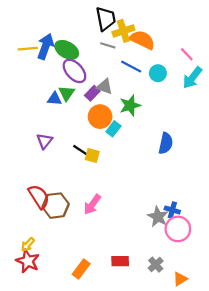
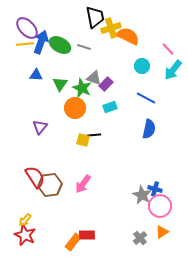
gray line: (108, 45) -> (84, 47), moved
blue line: (131, 67) -> (146, 98), moved
purple ellipse: (74, 71) -> (27, 28), moved
purple rectangle: (92, 93) -> (106, 84), moved
blue triangle: (54, 99) -> (36, 75), moved
green star: (130, 105) -> (82, 88), moved, turned -30
orange circle: (100, 117) -> (75, 108), moved
cyan rectangle: (113, 129) -> (110, 107), moved, turned 32
black line: (80, 150) -> (94, 135), moved, turned -40
red rectangle: (120, 261) -> (87, 235), moved
orange triangle: (180, 279) -> (162, 232), moved

